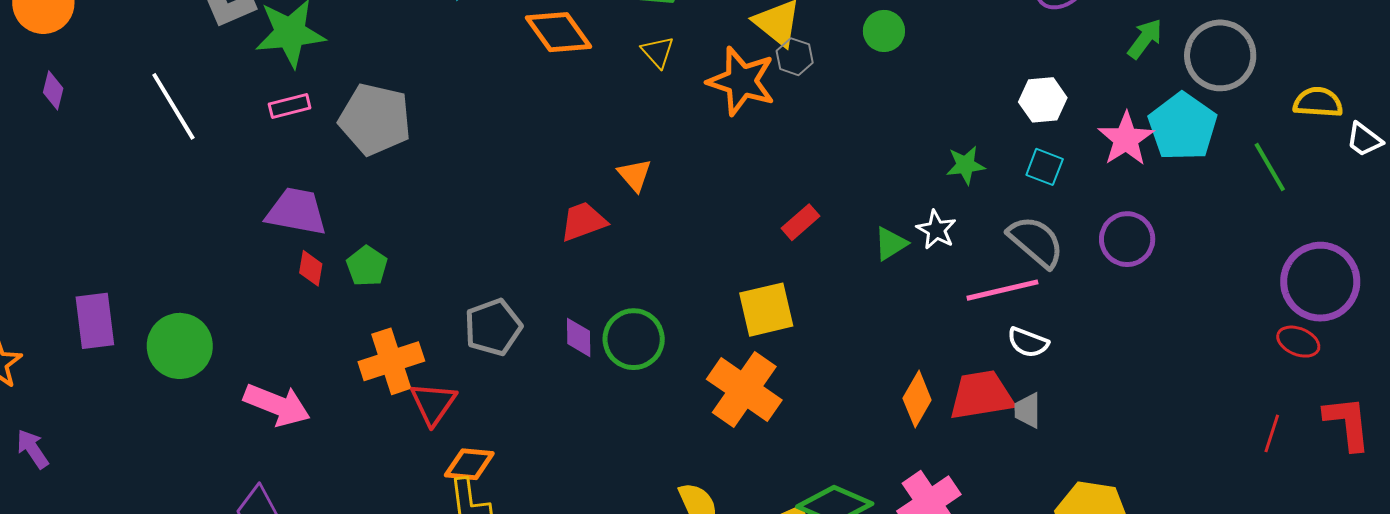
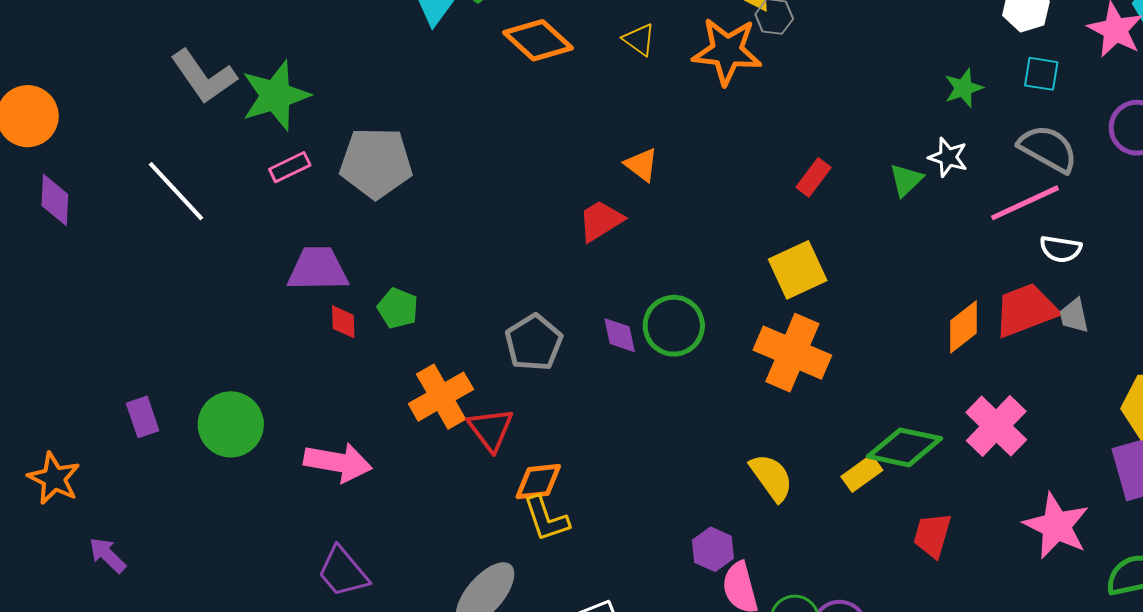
purple diamond: (53, 90) -> (55, 200), size x1.4
purple rectangle: (95, 321) -> (143, 417), size x0.7
orange diamond: (917, 399) -> (963, 327), turned 34

